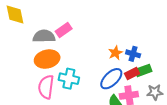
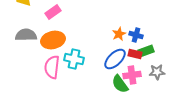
pink rectangle: (64, 30) -> (53, 12), moved
gray semicircle: (44, 36) -> (26, 35), moved
red rectangle: (132, 74) -> (135, 54), turned 40

